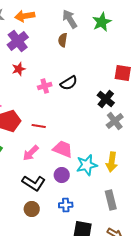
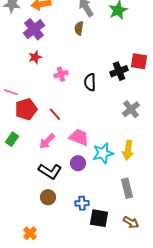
black semicircle: (69, 83) -> (90, 82), moved, turned 120
black cross: (106, 99) -> (119, 71), moved, turned 30
red line: (39, 126) -> (55, 114), turned 40
blue cross: (66, 205) -> (82, 203), moved

